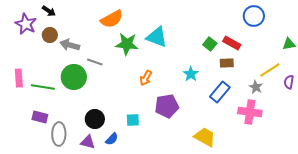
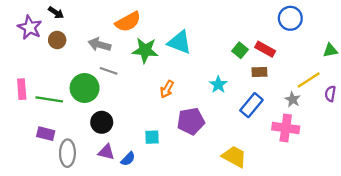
gray arrow: (70, 45) -> (99, 45), moved
black circle: (95, 119) -> (102, 122), moved
purple triangle: (88, 142) -> (106, 152), moved

